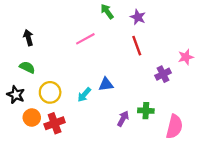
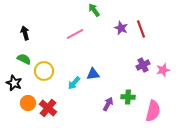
purple star: (138, 17) -> (121, 28), moved
red line: (137, 46) -> (141, 29), moved
pink star: (186, 57) -> (163, 70), moved
yellow circle: (50, 92) -> (44, 71), moved
red cross: (55, 123) -> (48, 108), turned -30

